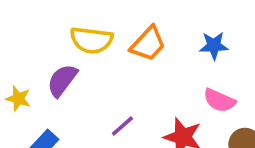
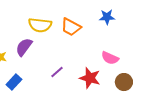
orange trapezoid: (148, 44) -> (71, 27), turned 75
blue star: (214, 46) -> (107, 17), moved

